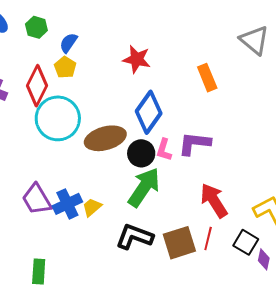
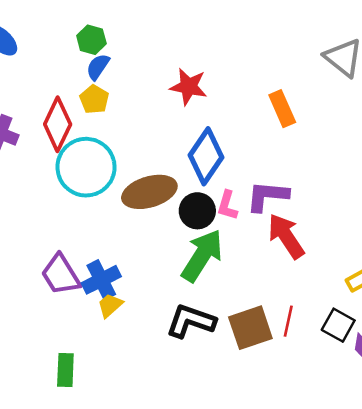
green hexagon: (36, 27) -> (91, 40), moved
red arrow: (214, 201) -> (286, 236), moved
yellow trapezoid: (92, 207) -> (110, 305), moved

